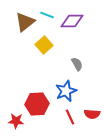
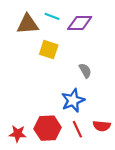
brown triangle: (25, 22) -> (28, 24), turned 35
yellow square: (44, 45) -> (49, 50), turned -30
red hexagon: (37, 104) -> (48, 128), moved

